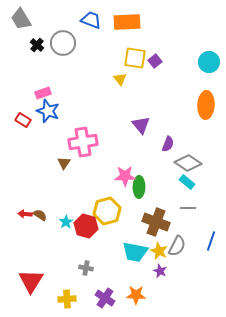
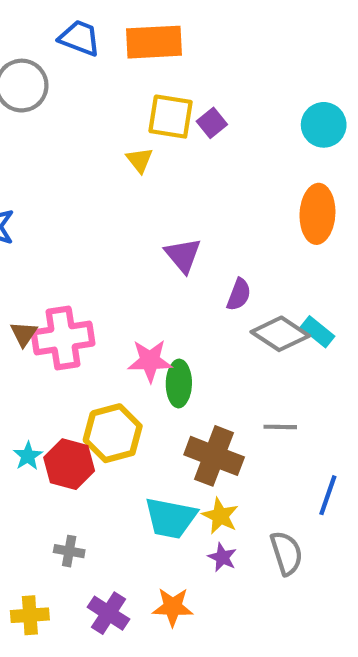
pink cross: (83, 142) -> (63, 338), moved
cyan rectangle: (187, 182) -> (317, 332), moved
gray semicircle: (177, 246) -> (286, 553), moved, turned -45

